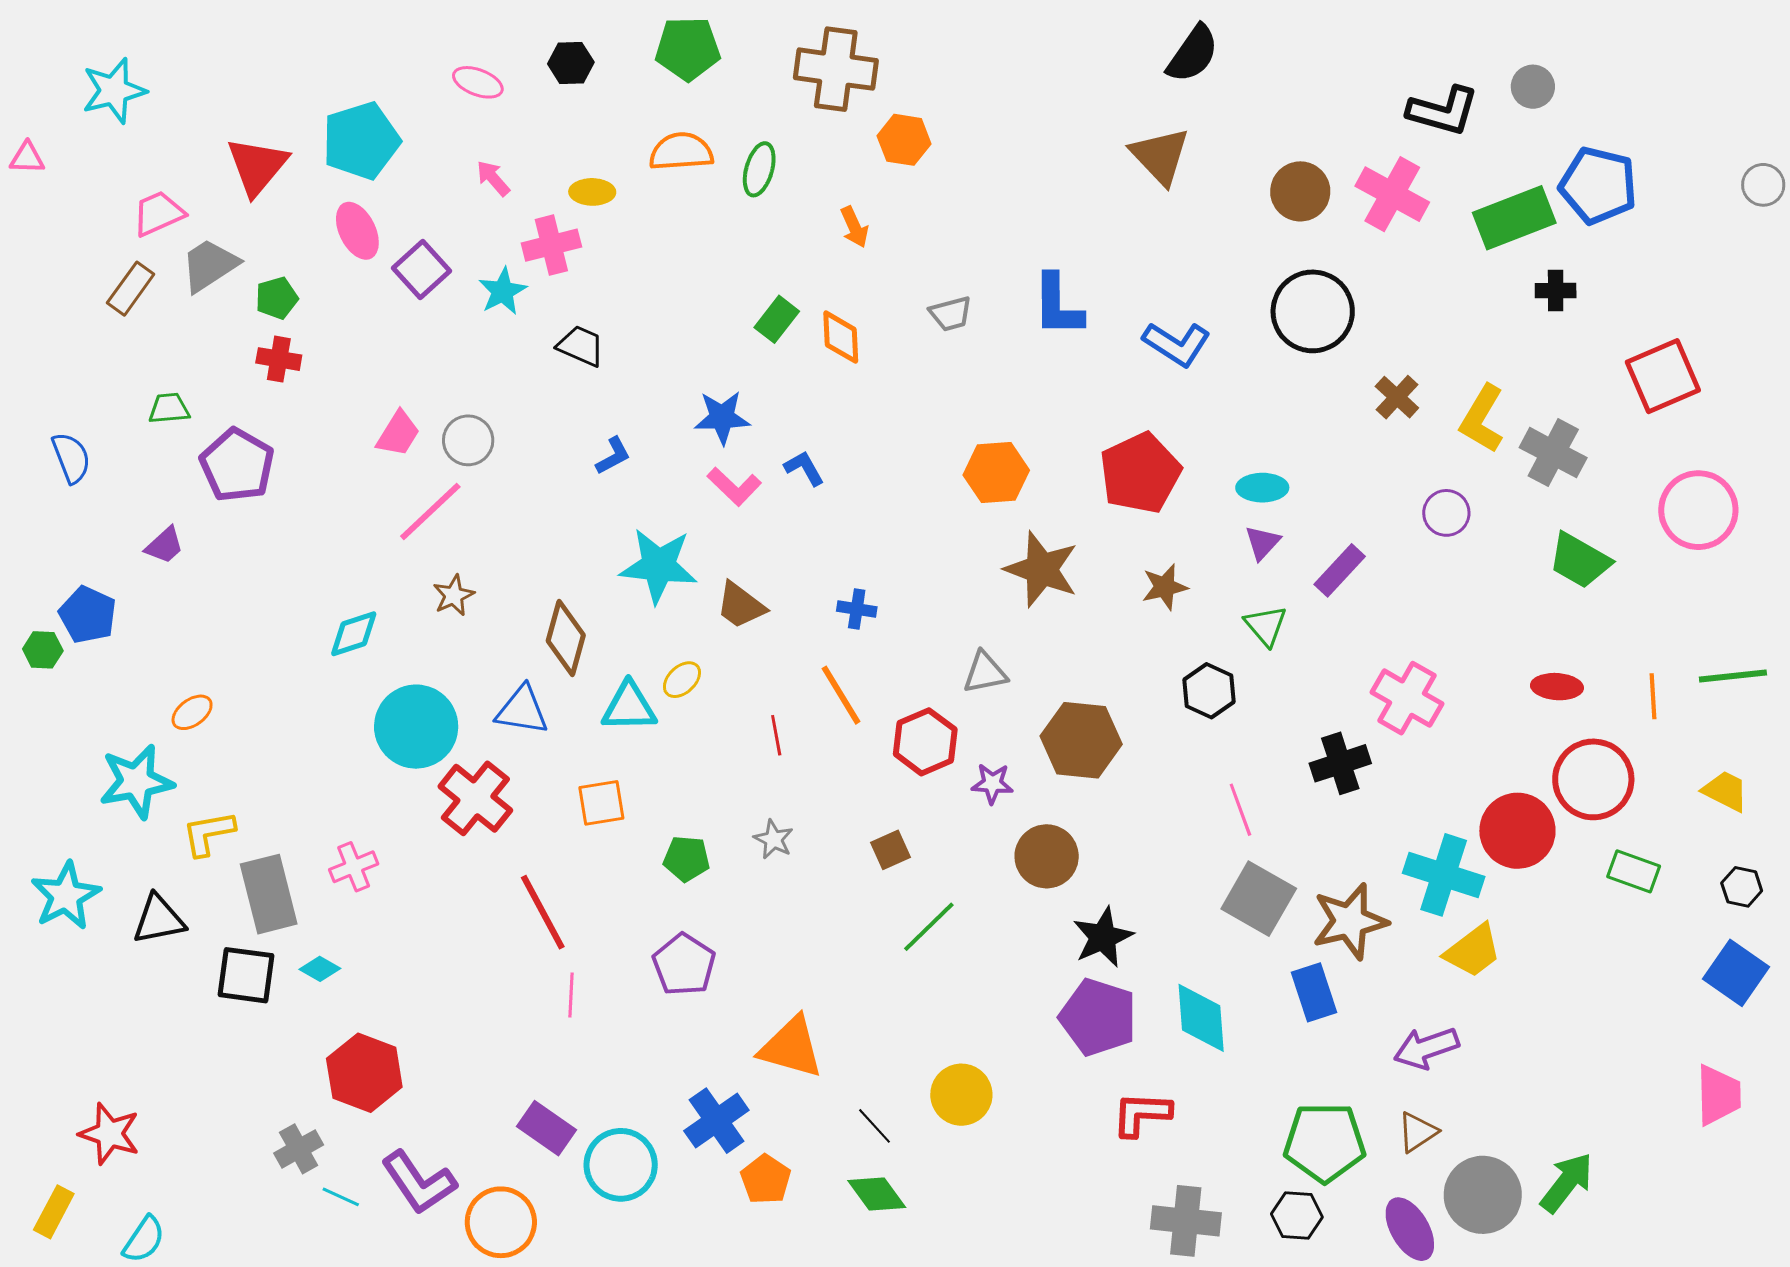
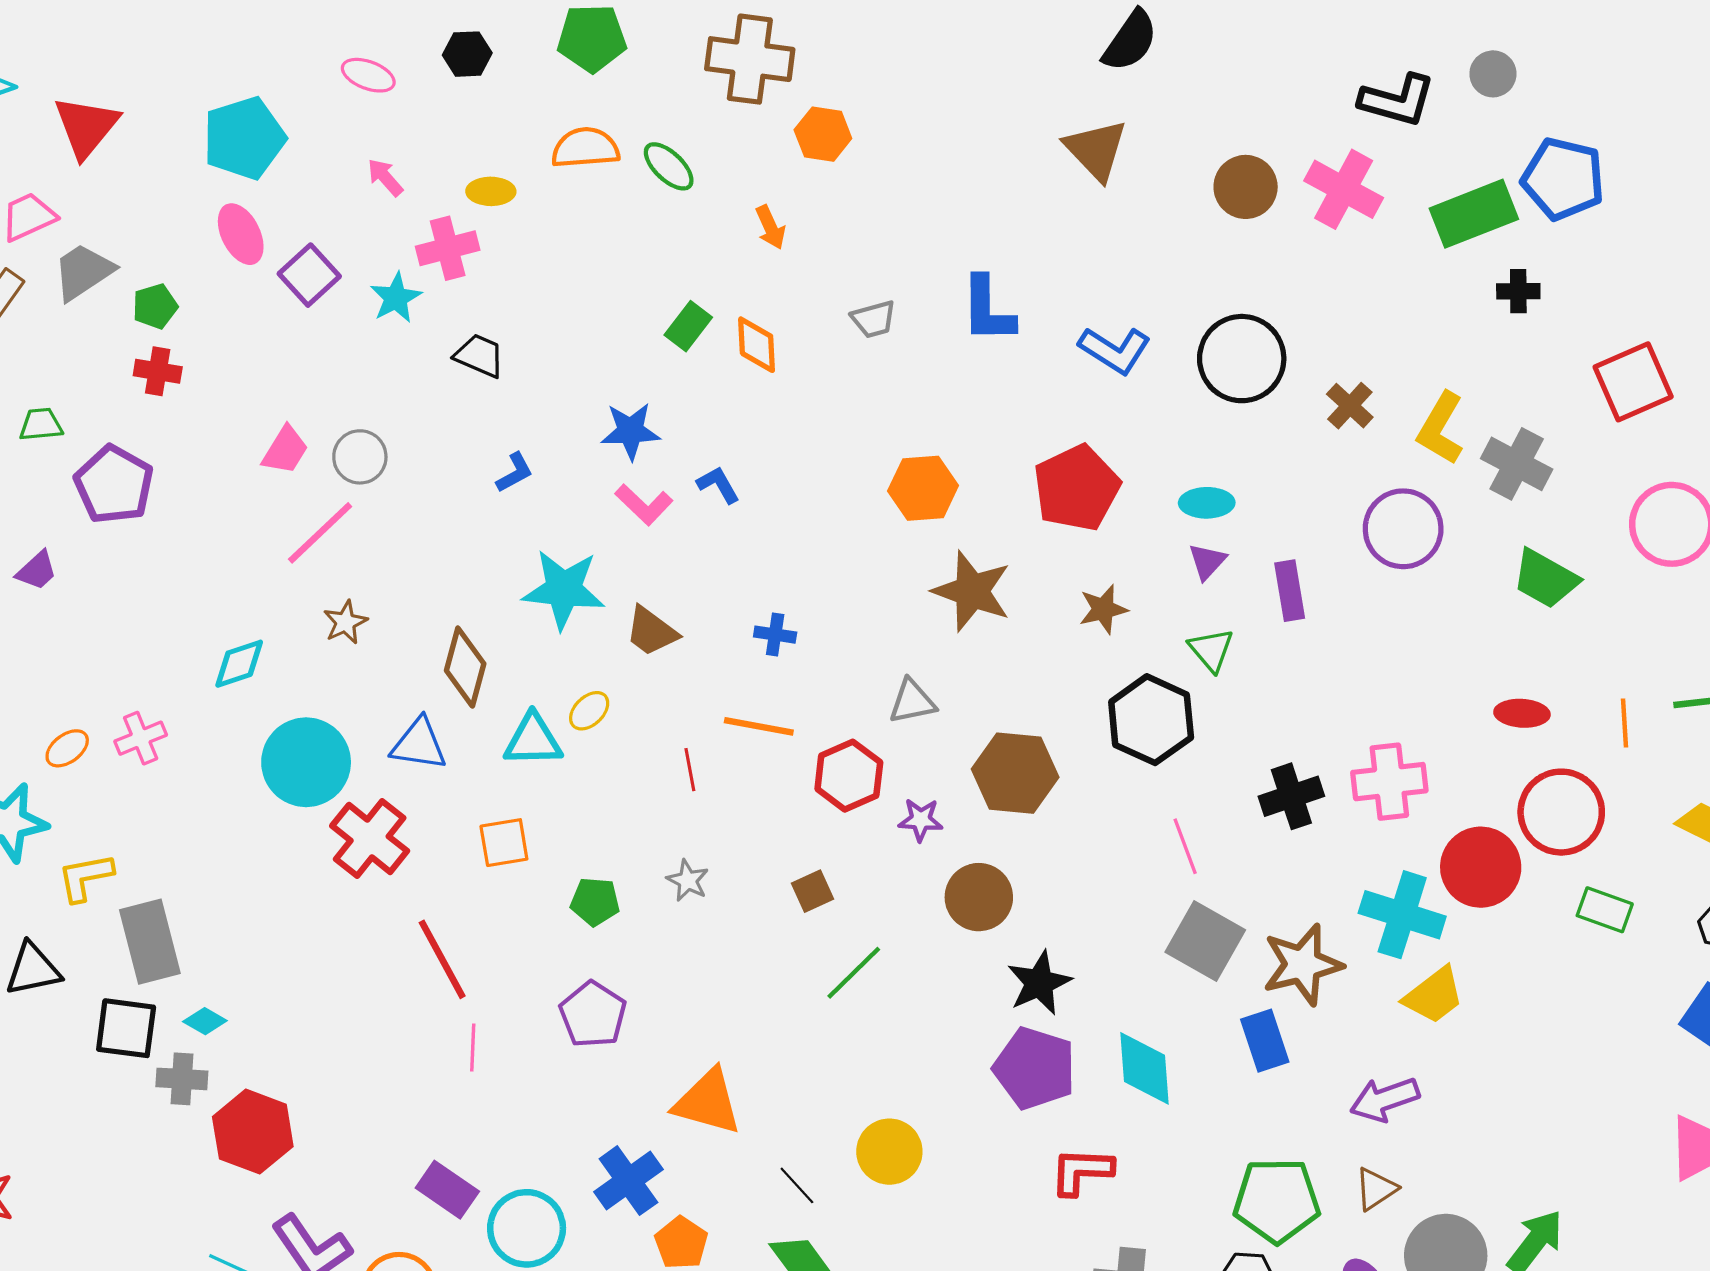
red triangle: (257, 166) -> (86, 127), moved
green ellipse: (759, 169) -> (669, 166), turned -62
black circle: (1313, 311) -> (1242, 359), moved
purple circle: (1446, 513) -> (1403, 529), size x1.6
purple rectangle: (1340, 570) -> (1290, 591), turned -52
black hexagon: (1209, 691) -> (1151, 720), size x1.5
orange line: (841, 695) -> (759, 726), turned -48
pink cross: (1407, 698) -> (1389, 782), moved, turned -36
pink cross: (354, 867) -> (141, 738), moved
gray cross: (299, 1149) -> (182, 1079), moved, turned 33

